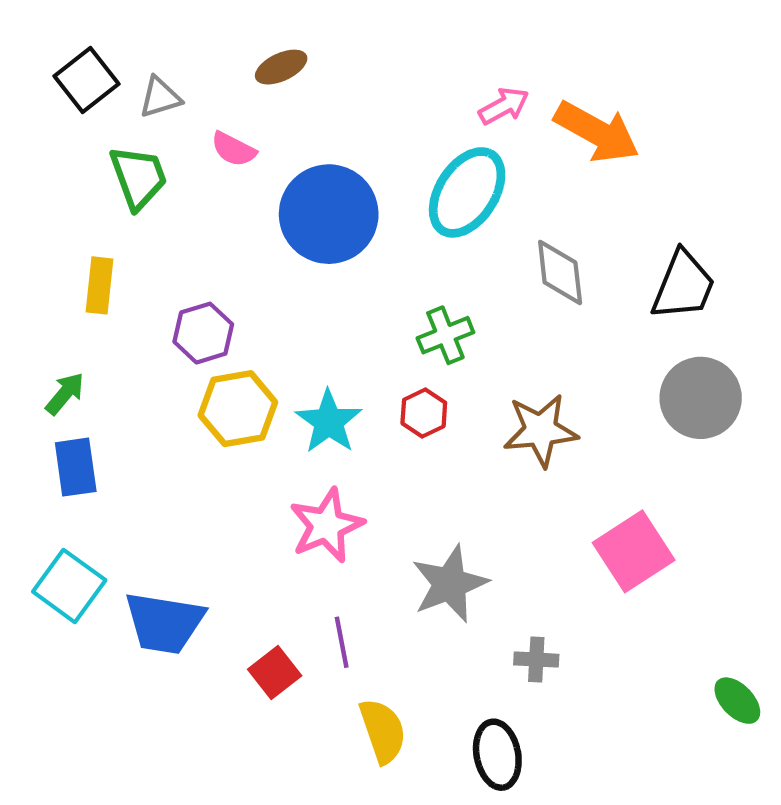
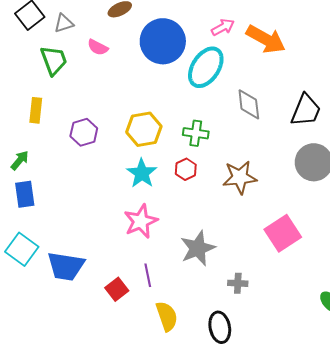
blue circle: (329, 214) -> (163, 41), moved
green cross: (445, 335) -> (196, 133), turned 30
yellow hexagon: (238, 409) -> (144, 129), moved

